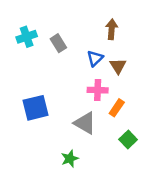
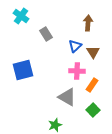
cyan cross: (27, 37) -> (21, 16), moved, turned -35
blue square: (35, 108) -> (23, 70), moved
green square: (128, 140) -> (93, 110), moved

